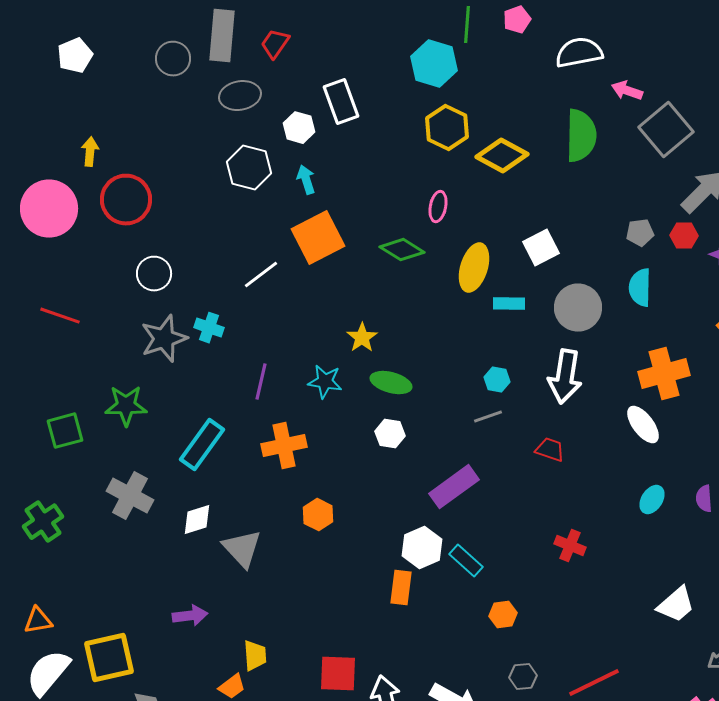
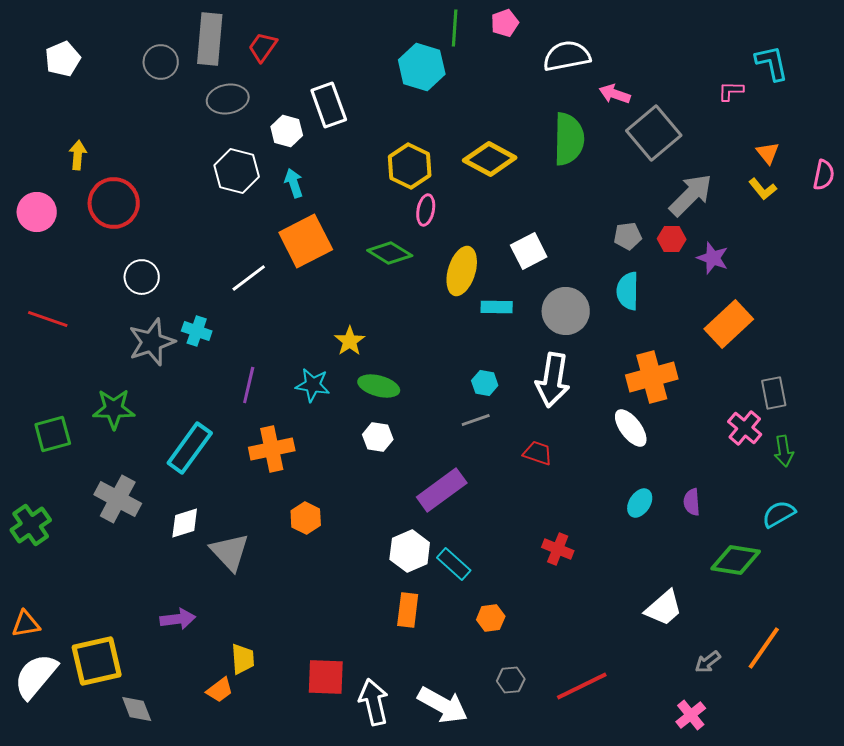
yellow hexagon: (447, 128) -> (410, 166), moved
pink circle: (49, 209) -> (37, 212), size x0.7
orange rectangle: (401, 588) -> (408, 610), moved

